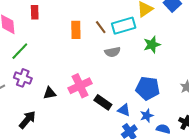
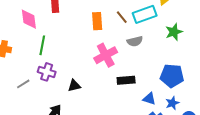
green line: (20, 51) -> (42, 45), turned -30
pink cross: (80, 86) -> (106, 55), moved
black rectangle: (103, 102) -> (126, 80), moved, turned -36

